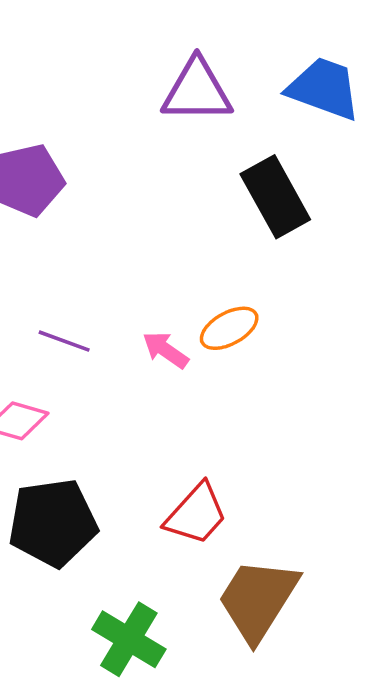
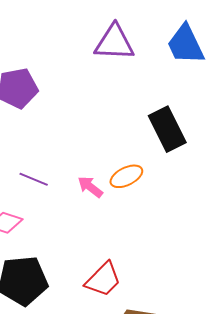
blue trapezoid: (324, 88) -> (186, 44), turned -138
black rectangle: (275, 197) -> (167, 129), moved

